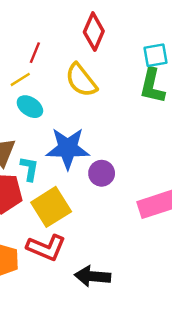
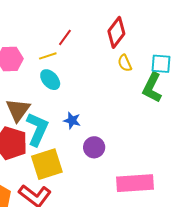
yellow semicircle: (81, 80) -> (125, 63), moved, size x0.6
blue star: (68, 148) -> (72, 121), size x0.5
cyan L-shape: (29, 169) -> (37, 129), size x1.6

